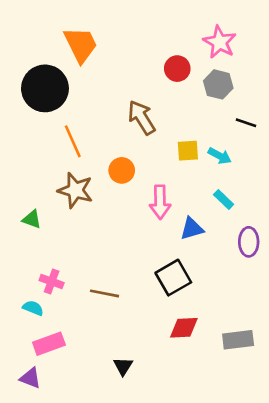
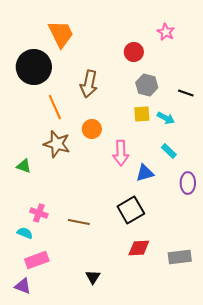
pink star: (220, 42) -> (166, 32), size x0.7
gray hexagon: (218, 84) -> (147, 85), moved
brown arrow: (142, 118) -> (89, 84), moved, turned -136

